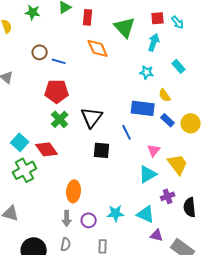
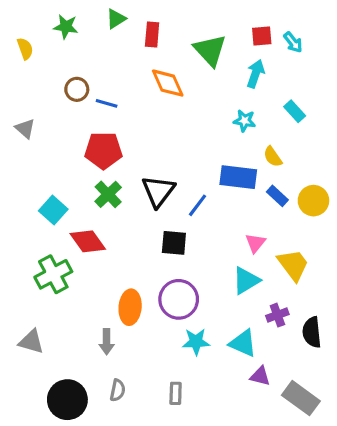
blue line: (127, 132) -> (197, 205), moved, turned 63
cyan square: (20, 142) -> (53, 210), moved
gray arrow: (67, 218) -> (107, 342), moved
purple circle: (89, 220) -> (179, 299), moved, size x1.6

